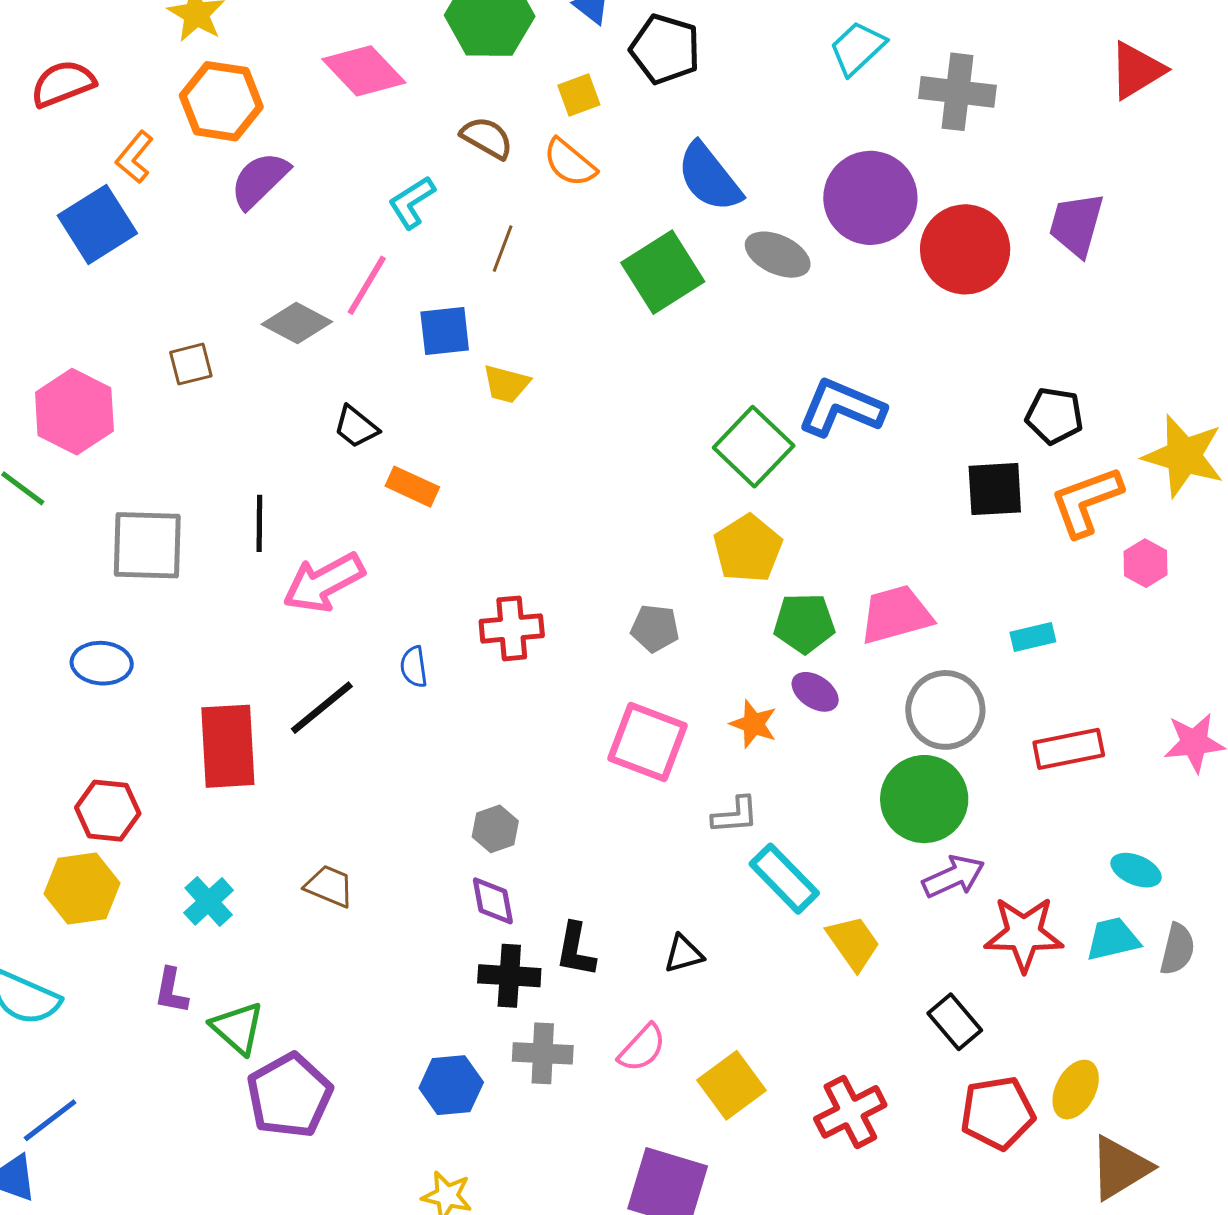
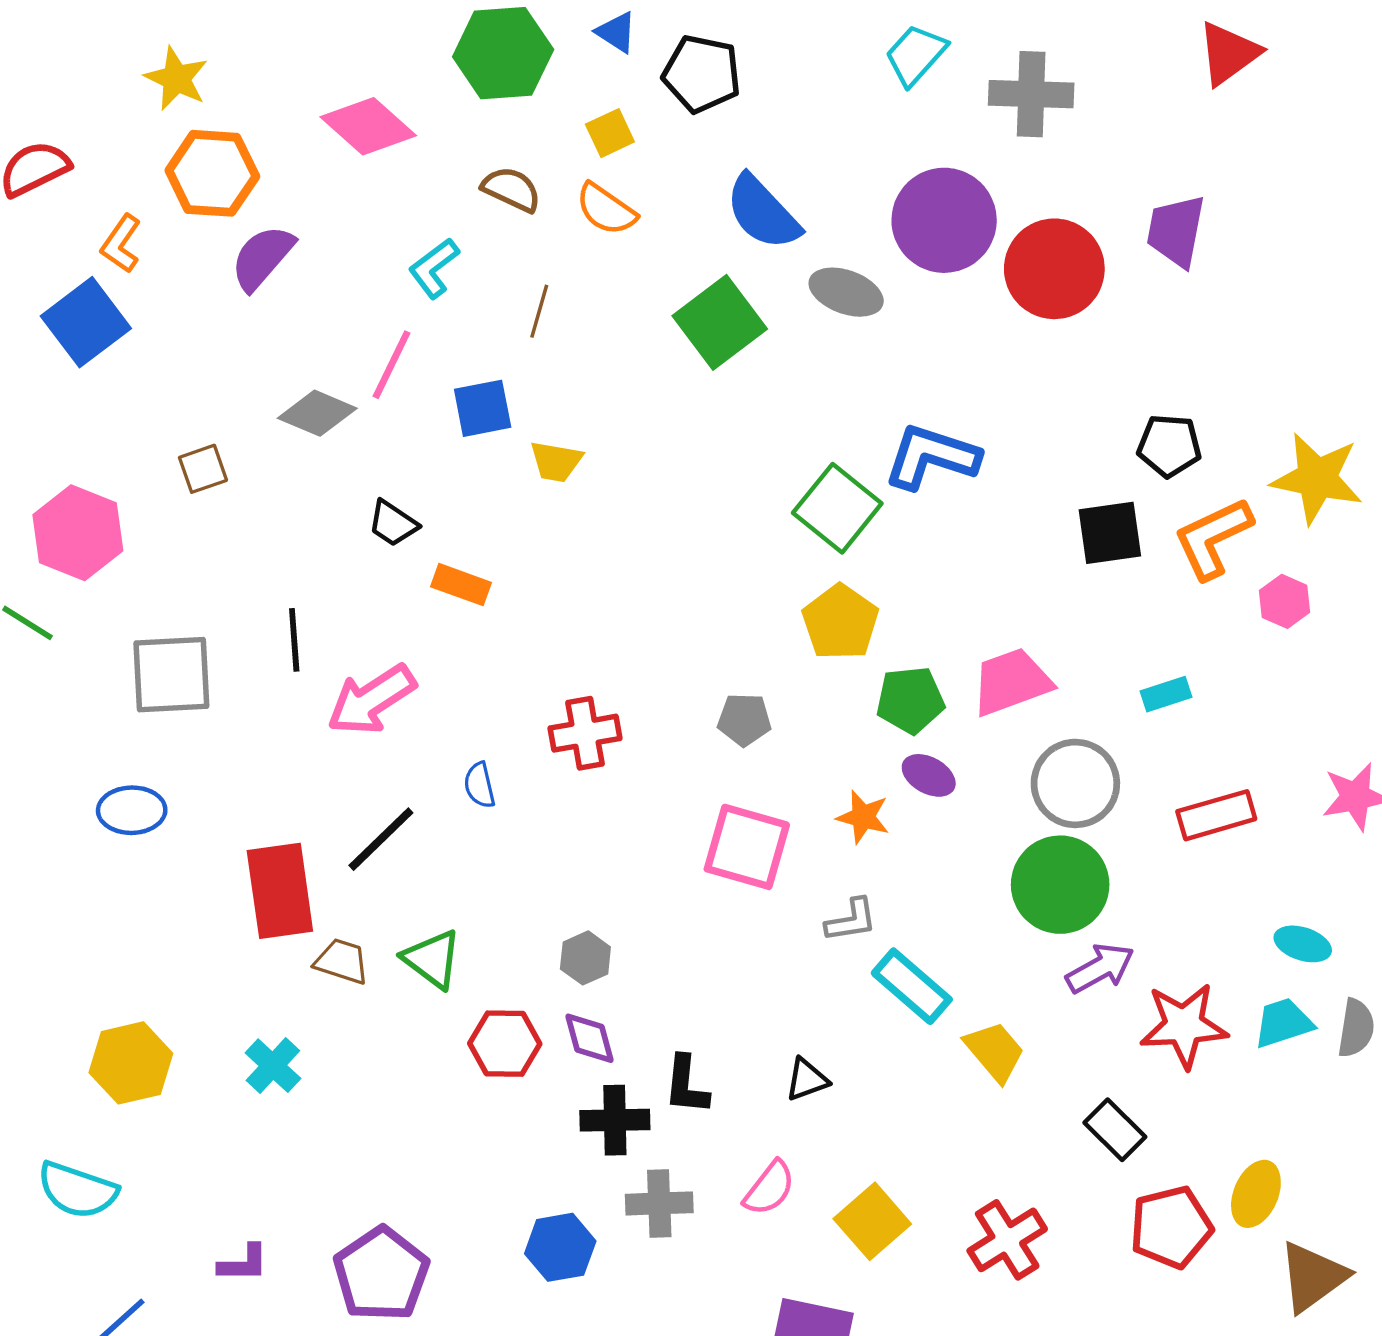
red hexagon: (108, 811) -> (505, 1044), moved
brown trapezoid: (329, 886) -> (342, 961), moved
purple L-shape: (171, 991) -> (243, 1263), moved, turned -96
green triangle: (238, 1028) -> (432, 959), moved

